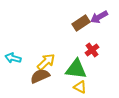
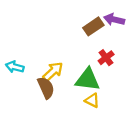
purple arrow: (99, 17) -> (114, 20), turned 42
brown semicircle: (40, 76) -> (46, 88), turned 90

